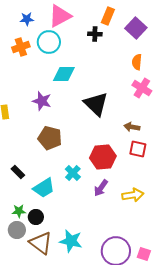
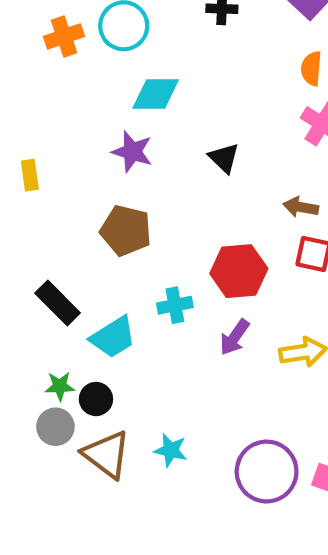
purple star: (42, 101) -> (132, 152), moved
black triangle: (96, 104) -> (224, 158), size x0.6
black rectangle: (18, 172) -> (58, 303), size x1.5
cyan cross: (73, 173) -> (175, 305), turned 35
cyan star: (71, 241) -> (171, 450), size x0.7

